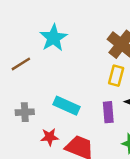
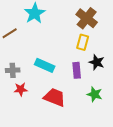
red star: (50, 137) -> (21, 89), moved

